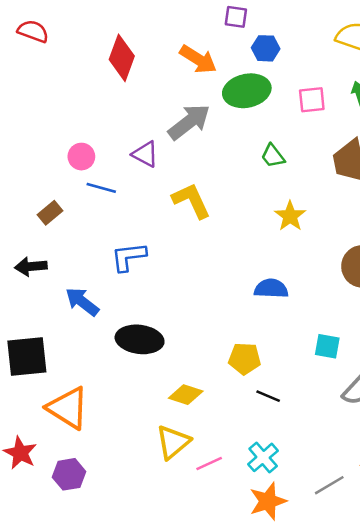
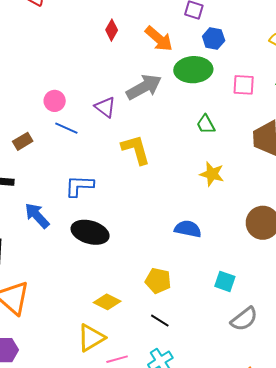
red diamond: (122, 58) -> (112, 30), moved, size x0.6
yellow star: (290, 216) -> (212, 174), turned -30
black ellipse: (140, 339) -> (90, 232), moved
black line: (268, 396) -> (160, 321), moved

